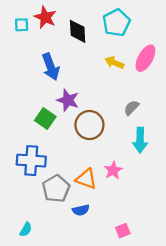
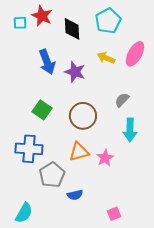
purple star: (68, 100) -> (75, 72), moved
orange triangle: (86, 179) -> (79, 152), moved, turned -35
cyan semicircle: (26, 230) -> (24, 213), size x1.5

